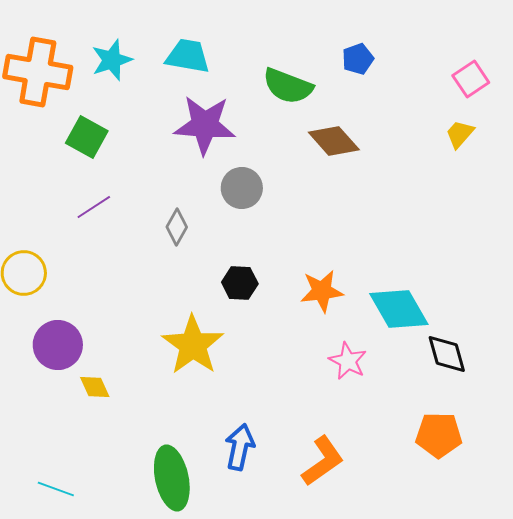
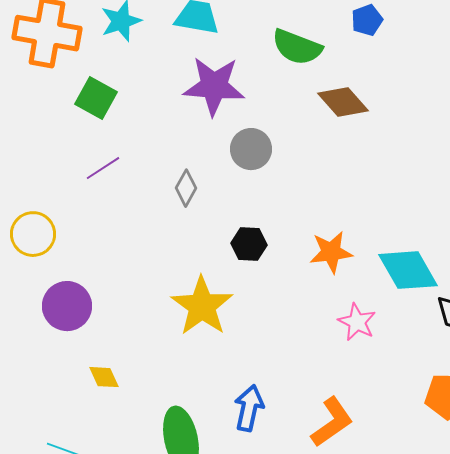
yellow diamond: (95, 387) -> (104, 377), moved

